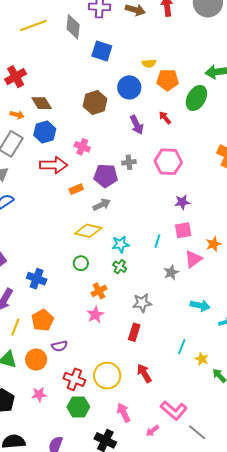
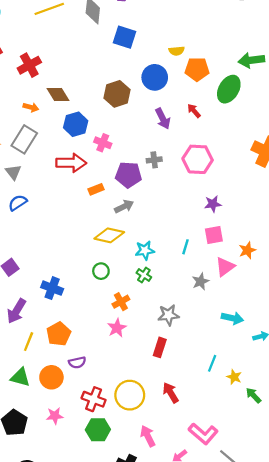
blue hexagon: (45, 132) -> (76, 124), moved

